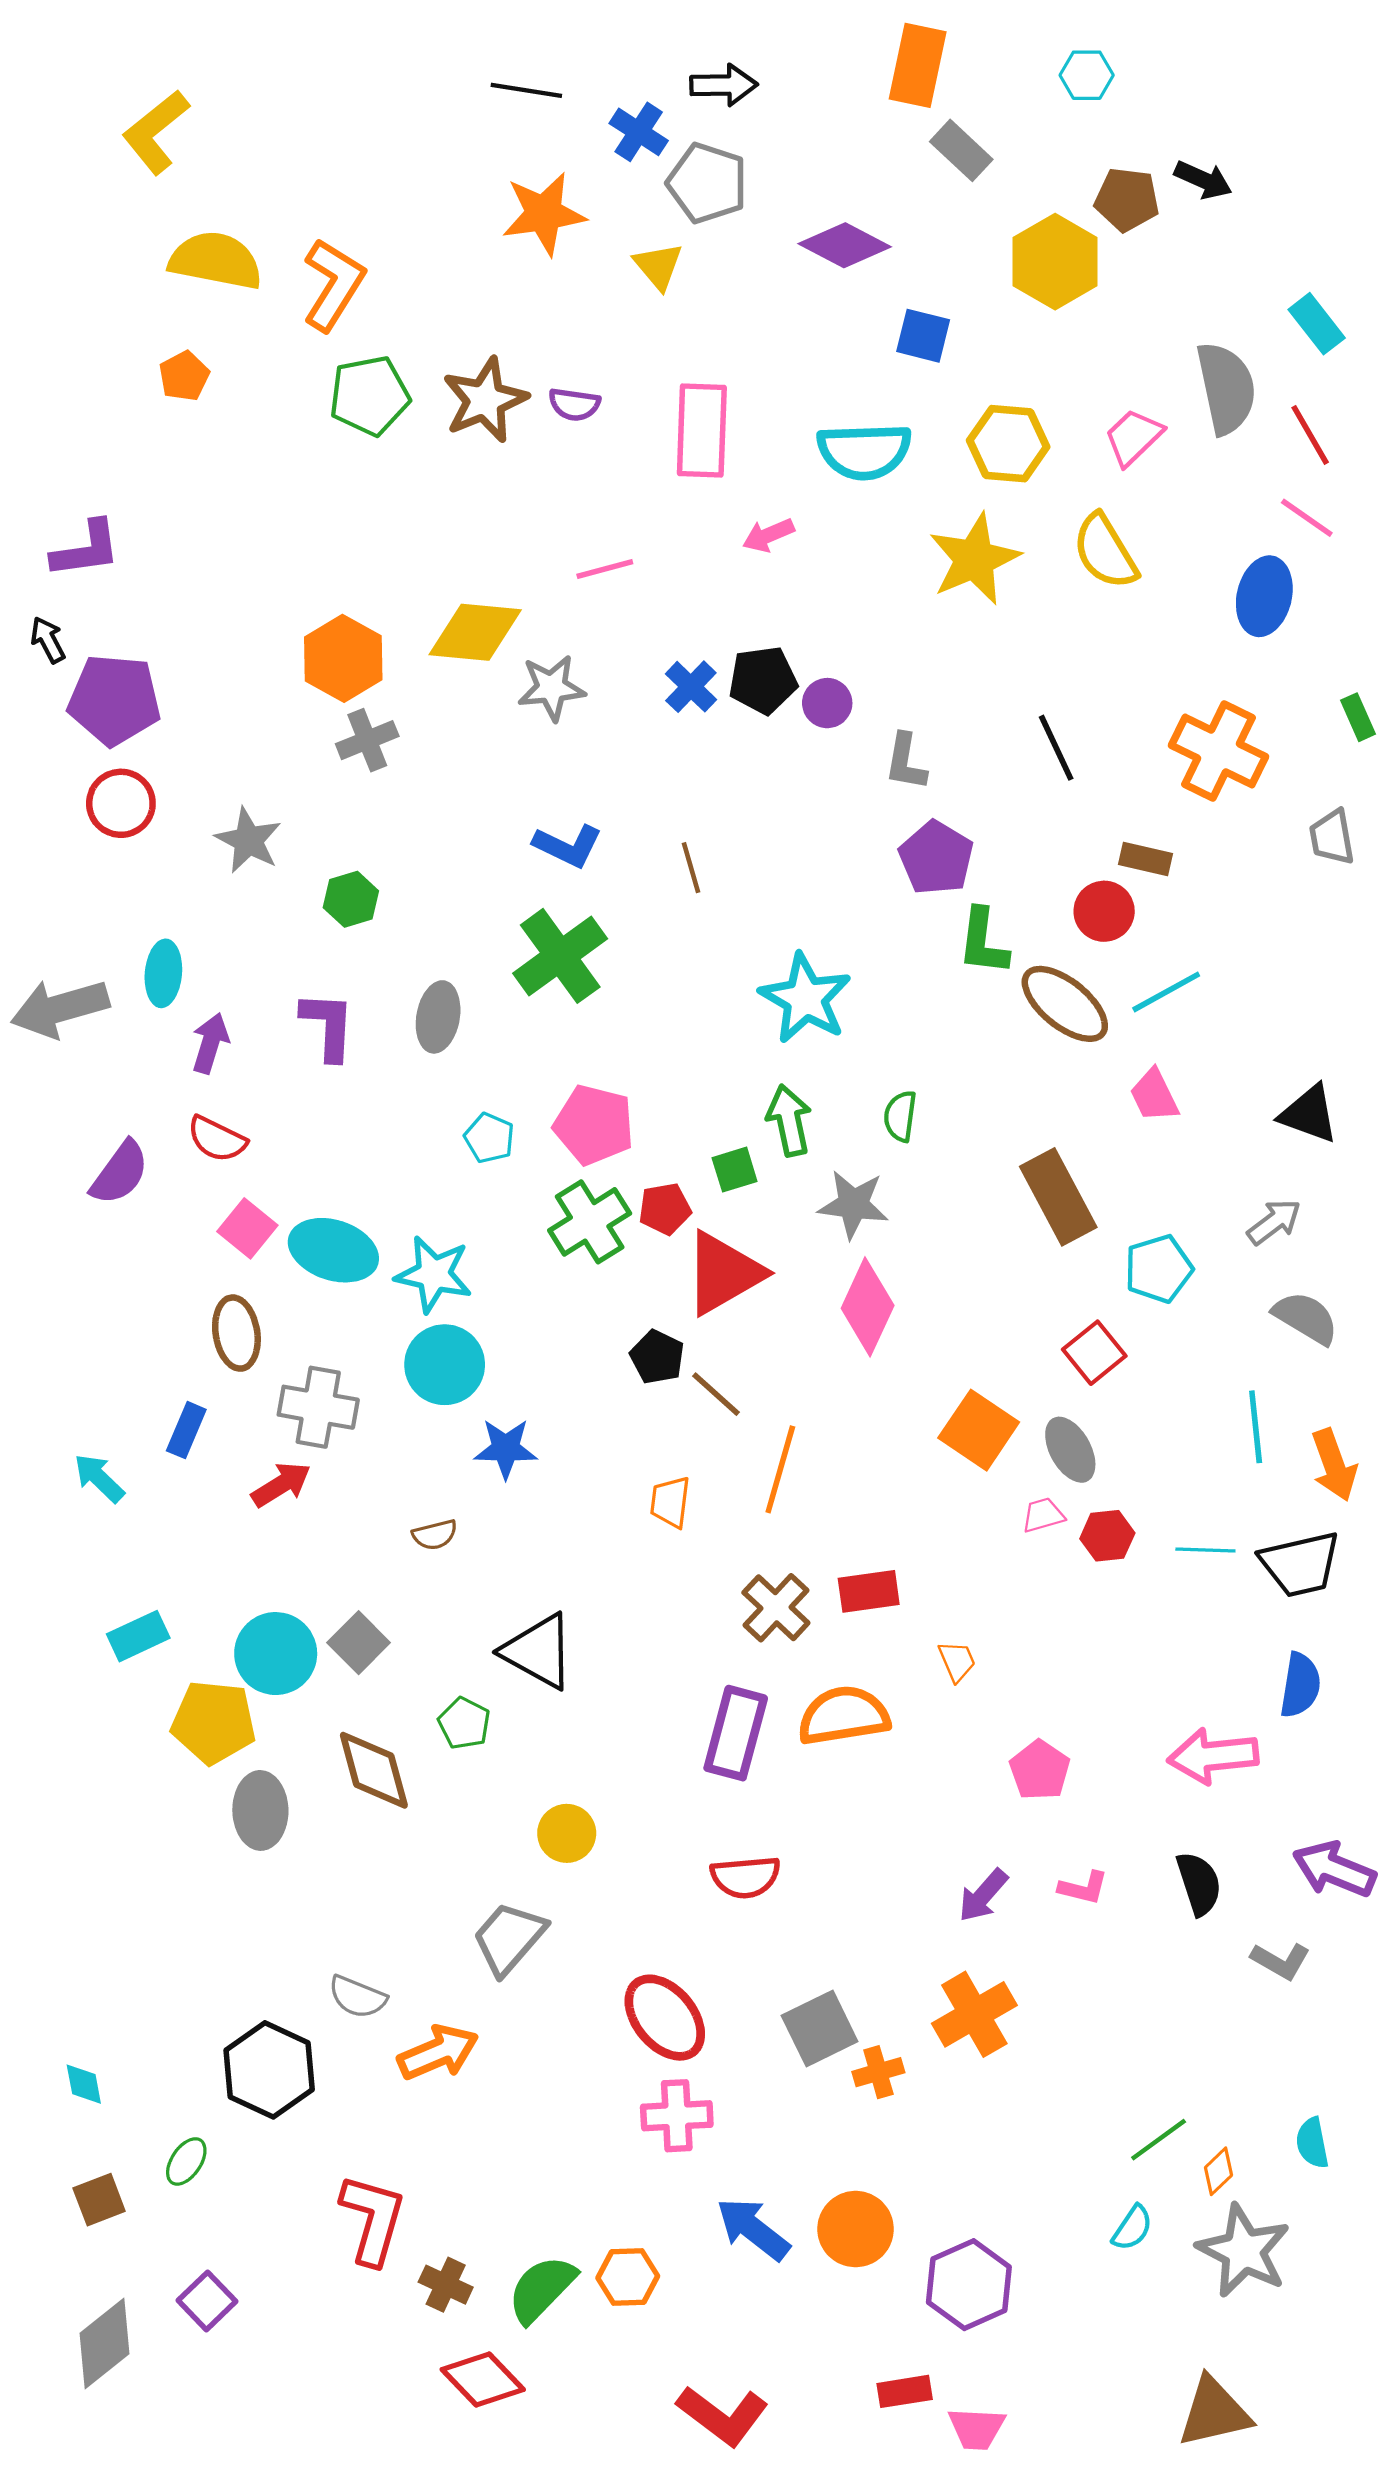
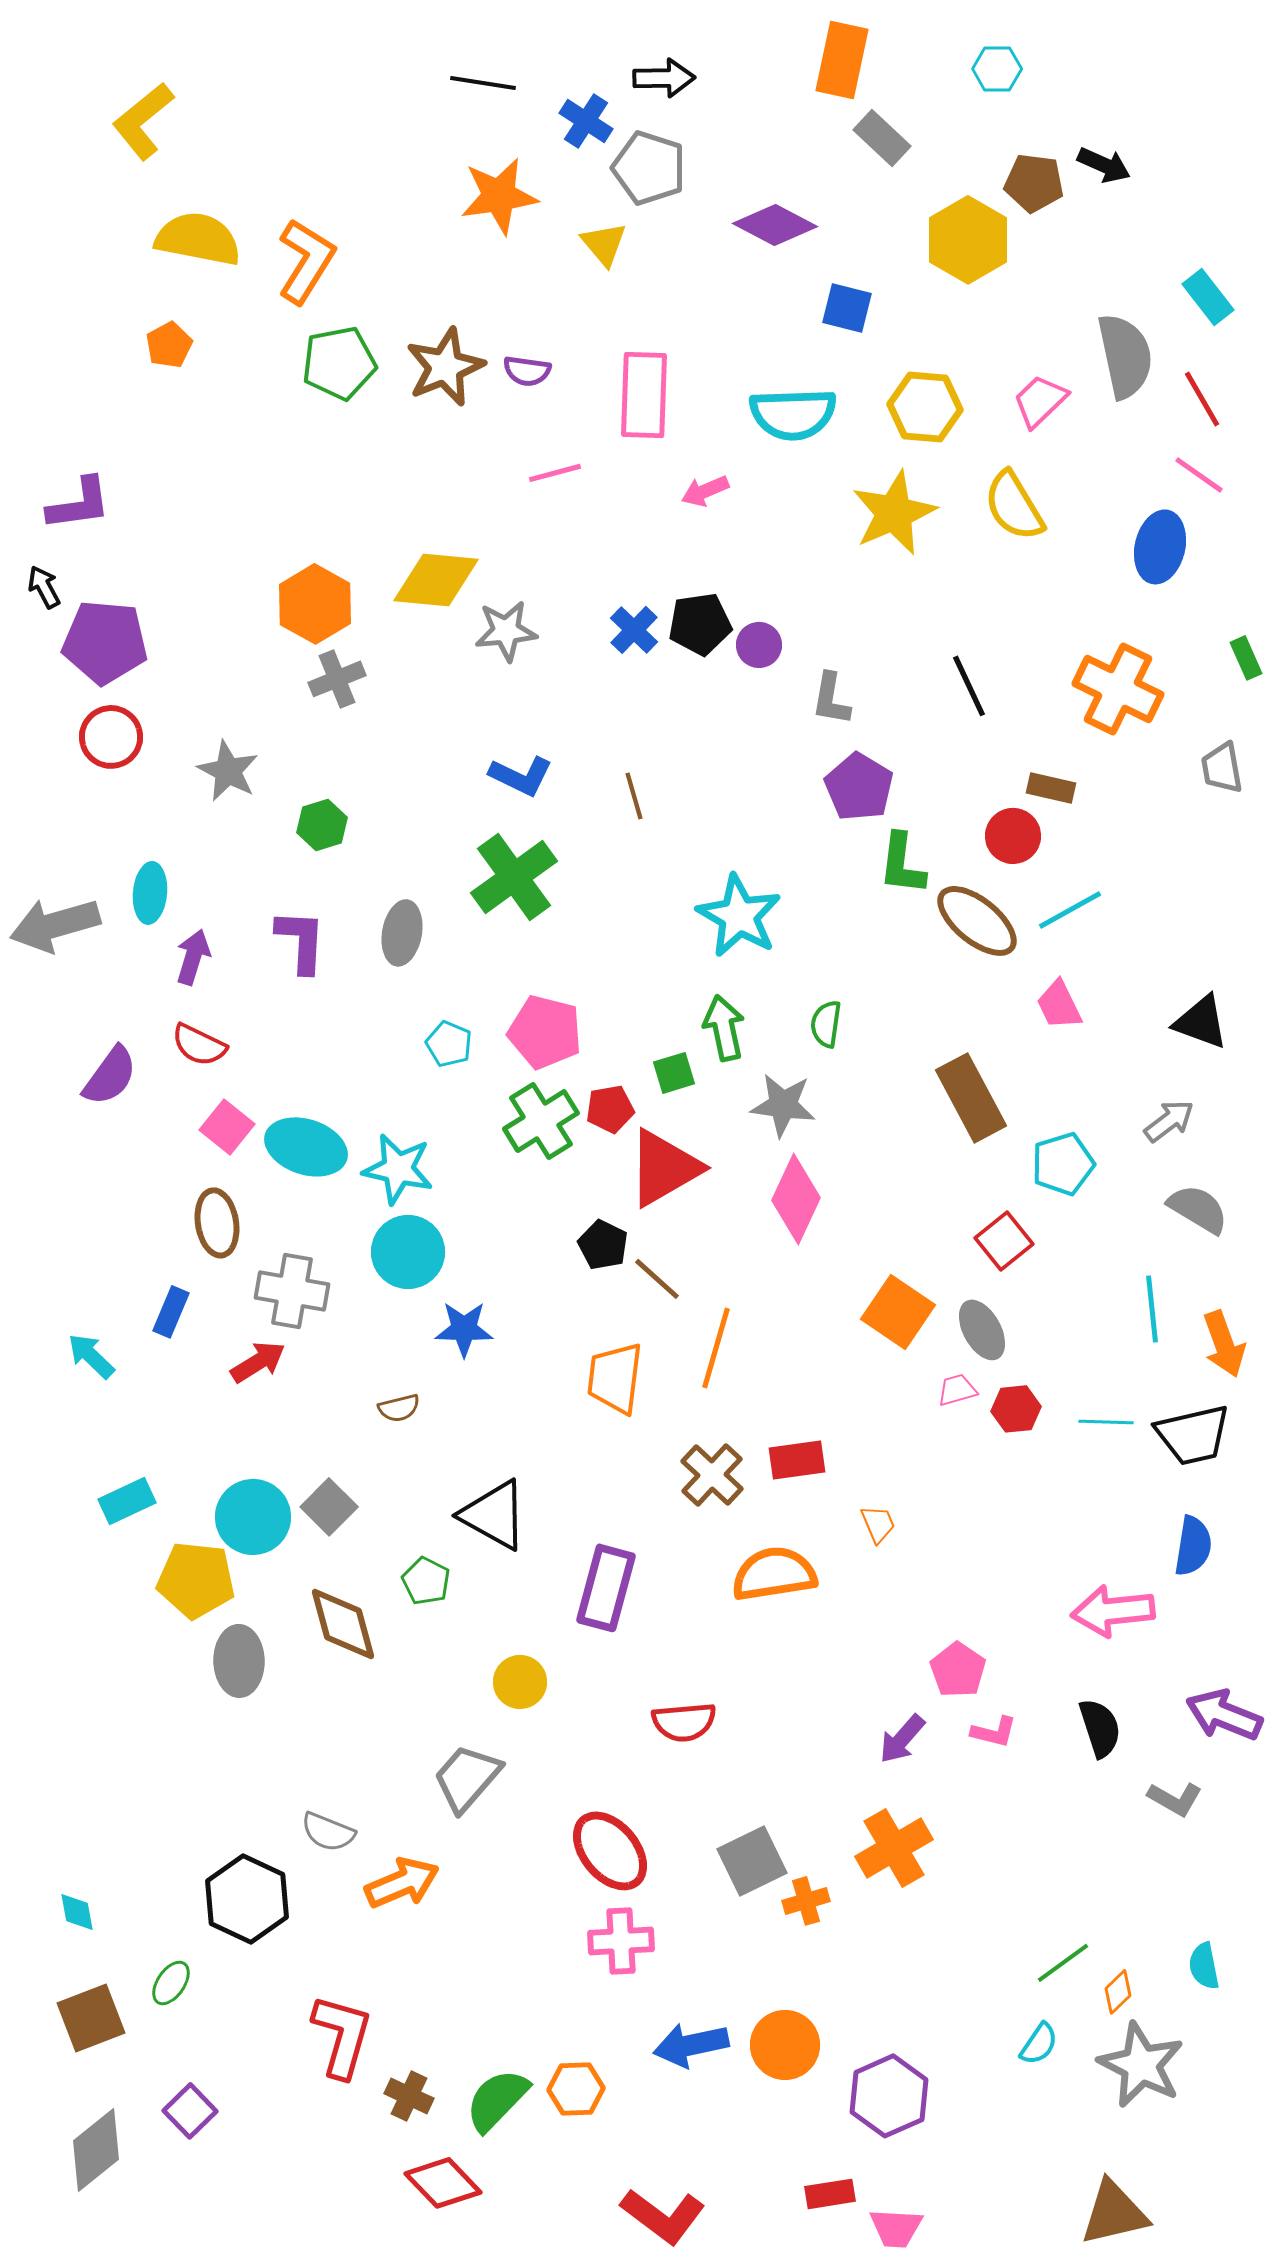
pink line: (605, 569) -> (555, 473), moved
orange trapezoid: (670, 1502) -> (615, 1378), size x1.5
purple rectangle: (736, 1733) -> (606, 1588), moved
pink pentagon: (1040, 1770) -> (958, 1670), moved
brown square: (99, 2200) -> (91, 2018), size x1.4
blue arrow: (753, 2229) -> (691, 2045), turned -50

